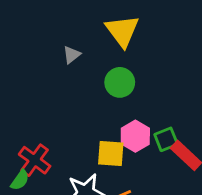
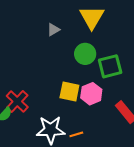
green square: (166, 139) -> (110, 66), moved, size x1.4
yellow square: (111, 154) -> (69, 92), moved

